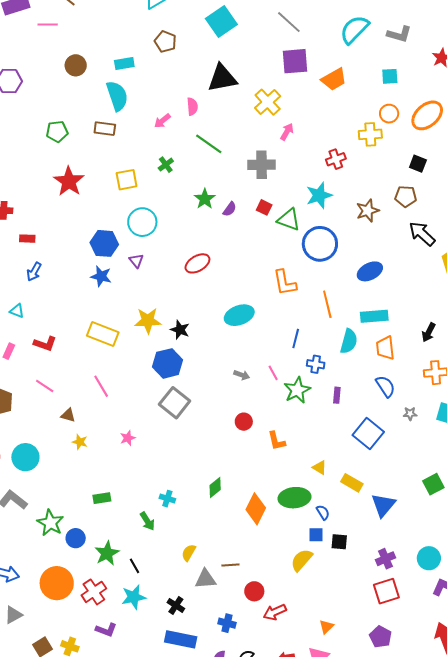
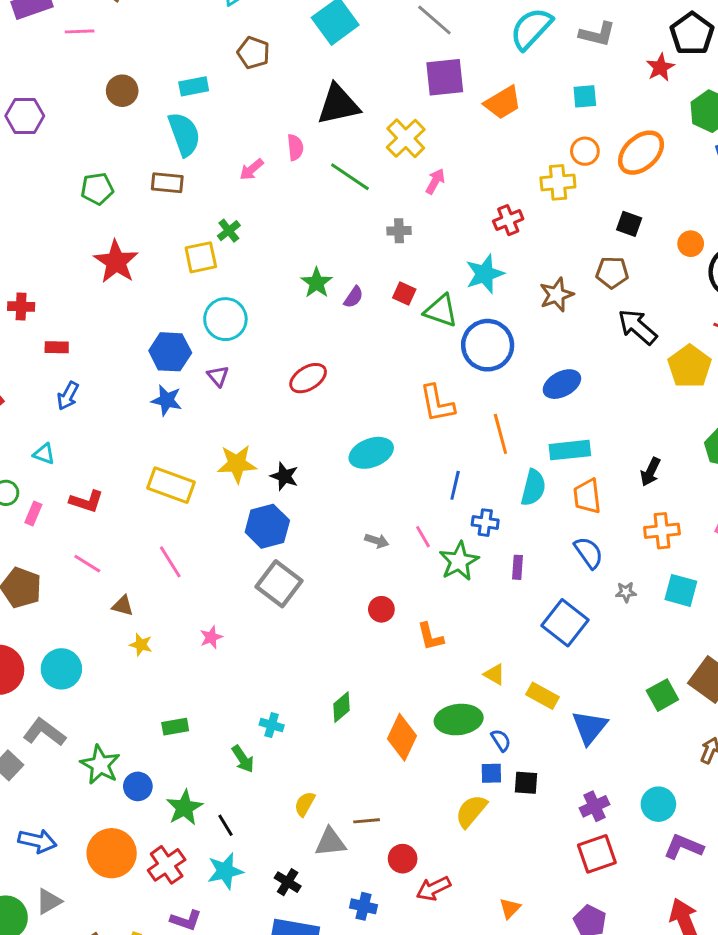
green line: (209, 144) -> (350, 177), moved
green cross: (166, 165) -> (229, 231), moved
gray cross: (262, 165) -> (399, 231), size x0.6

